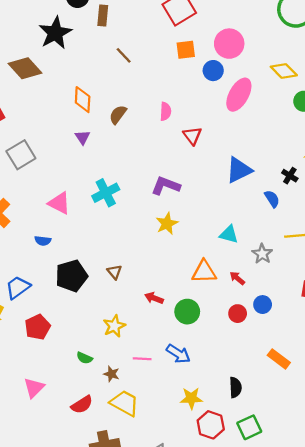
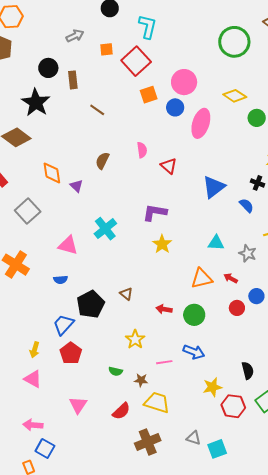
orange diamond: (83, 100) -> (52, 173), moved
blue trapezoid: (18, 287) -> (63, 325), moved

